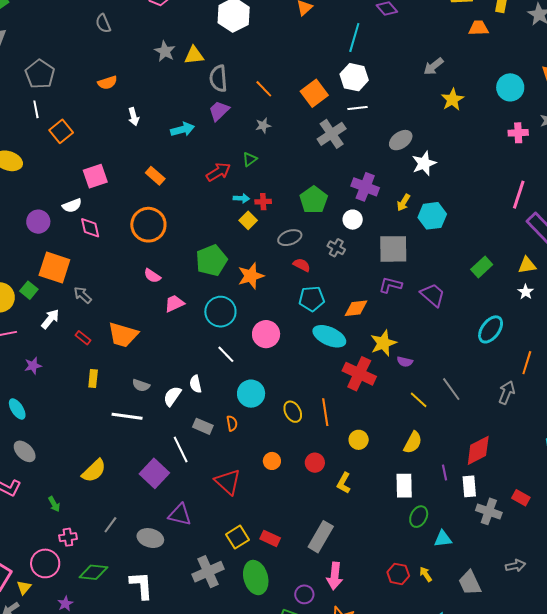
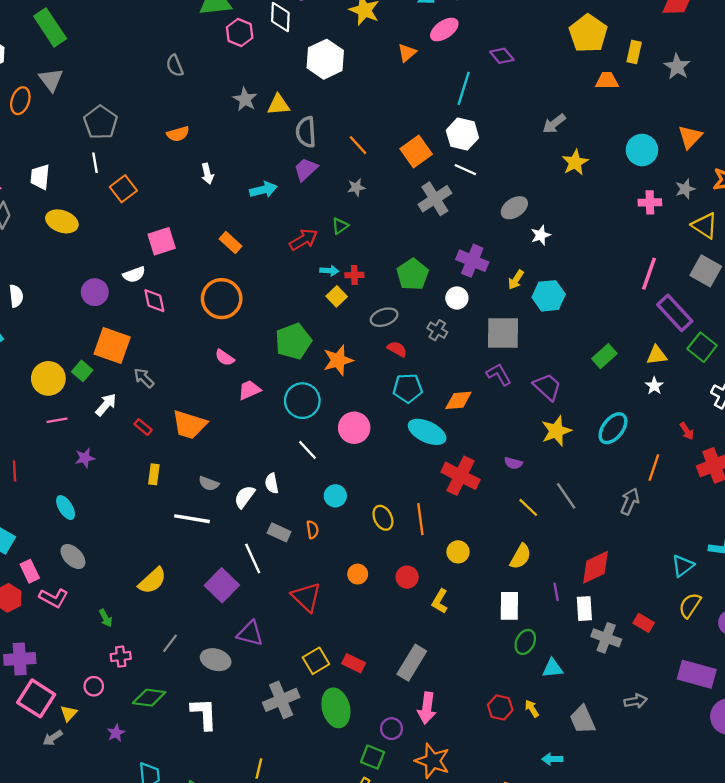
white line: (358, 108) -> (465, 170), turned 30
white star: (424, 163) -> (541, 235), size x0.7
purple L-shape: (390, 285) -> (499, 374), turned 45
yellow star: (383, 343) -> (556, 431), moved
cyan circle: (251, 394) -> (335, 496), size x0.7
pink circle: (45, 563) -> (94, 686), size x0.6

